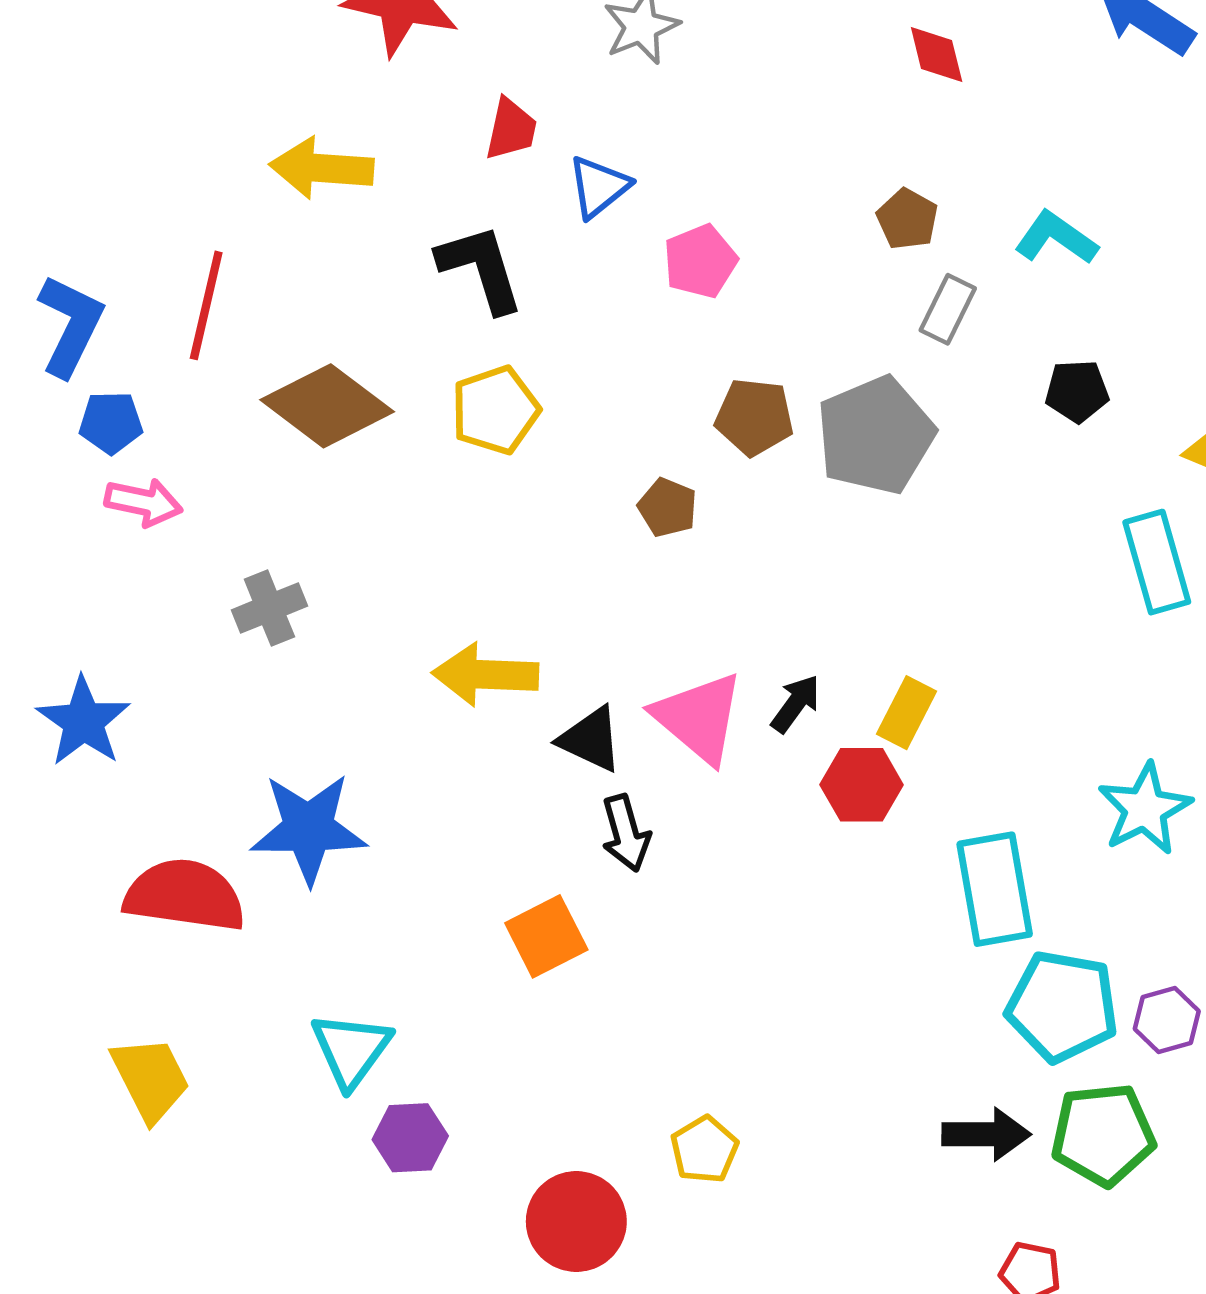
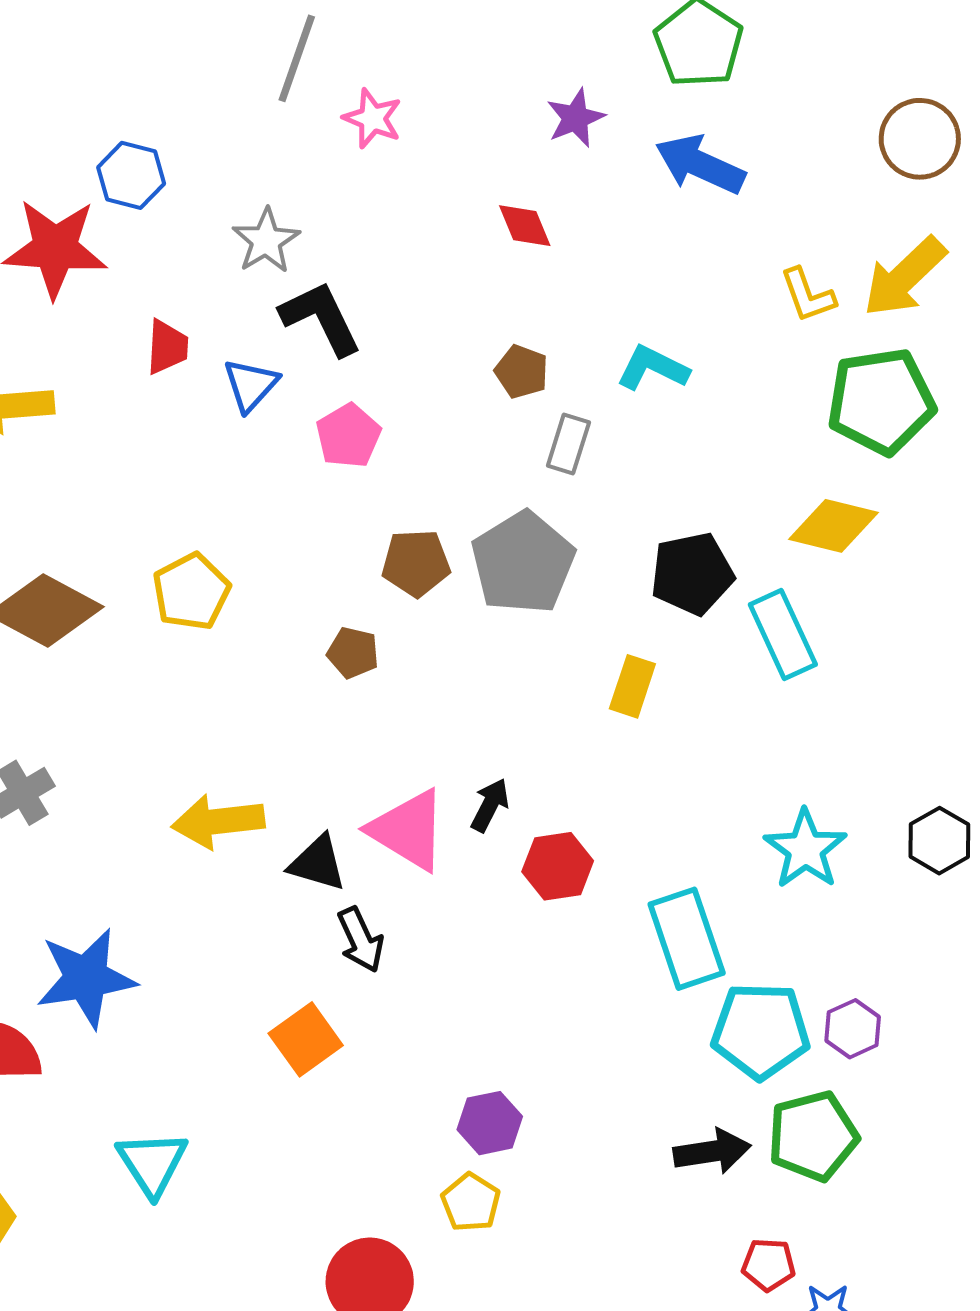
black L-shape: (481, 268) -> (321, 318), moved
black pentagon: (1077, 391) -> (692, 574), moved, size x1.5
yellow rectangle: (906, 713) -> (632, 686), moved
purple hexagon: (410, 1138) -> (490, 1123), moved

